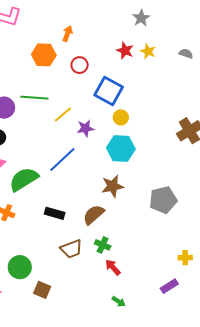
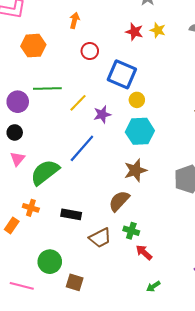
orange hexagon: (44, 55) -> (33, 46), moved
black rectangle: (55, 213) -> (71, 214), moved
green arrow: (119, 301) -> (153, 286), turned 120

